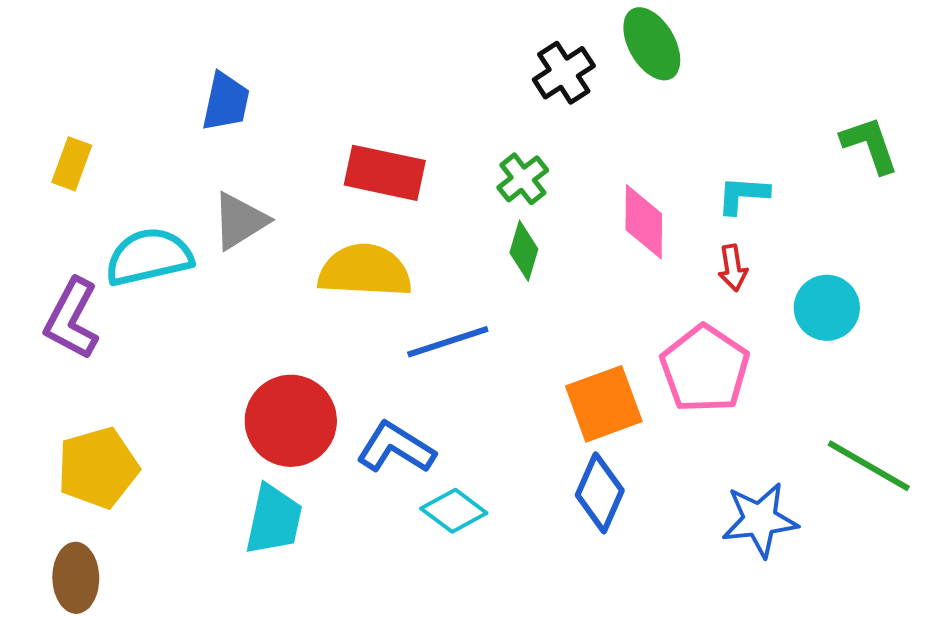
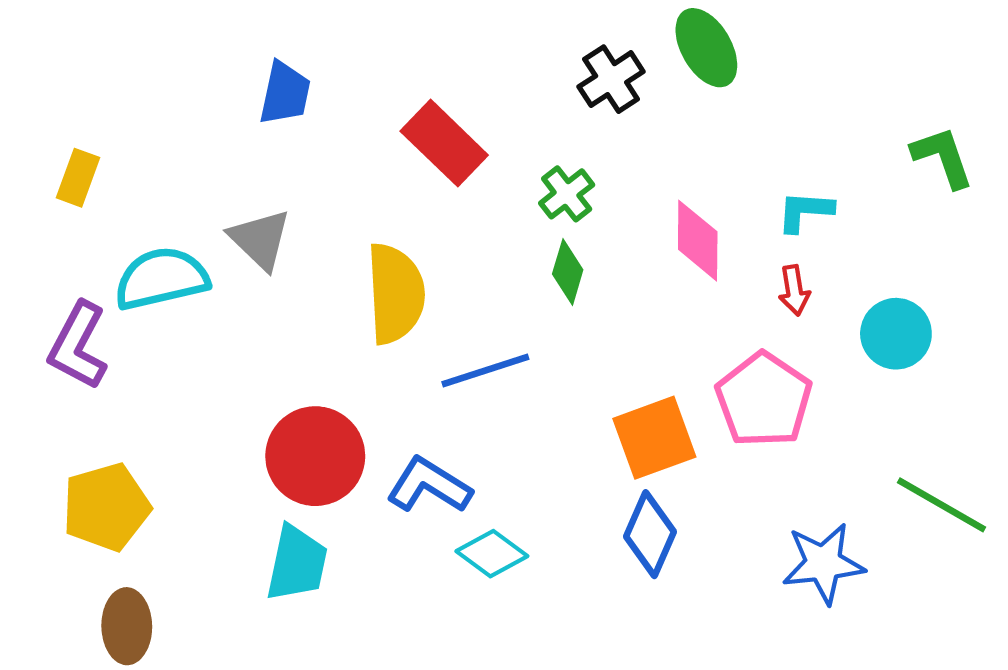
blue trapezoid: (226, 102) -> (285, 93), moved
red rectangle: (385, 173) -> (444, 143), moved, turned 32
gray triangle: (240, 221) -> (260, 239), turned -44
yellow semicircle: (365, 271) -> (395, 294), turned 84
brown ellipse: (76, 578) -> (127, 626), moved

